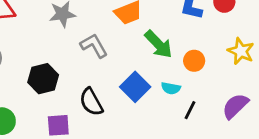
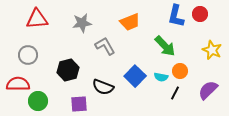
green arrow: (158, 44) -> (165, 46), moved
orange circle: (194, 61) -> (180, 71), moved
black semicircle: (91, 102) -> (103, 87), turned -40

